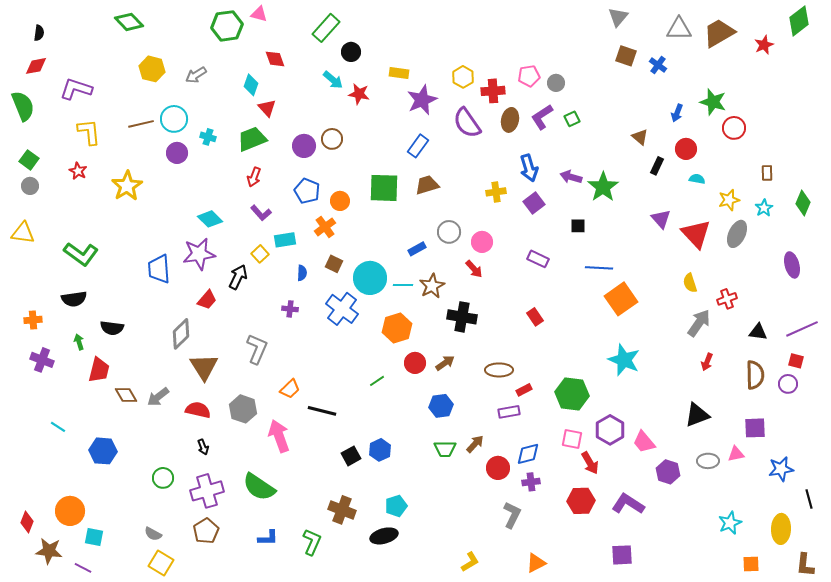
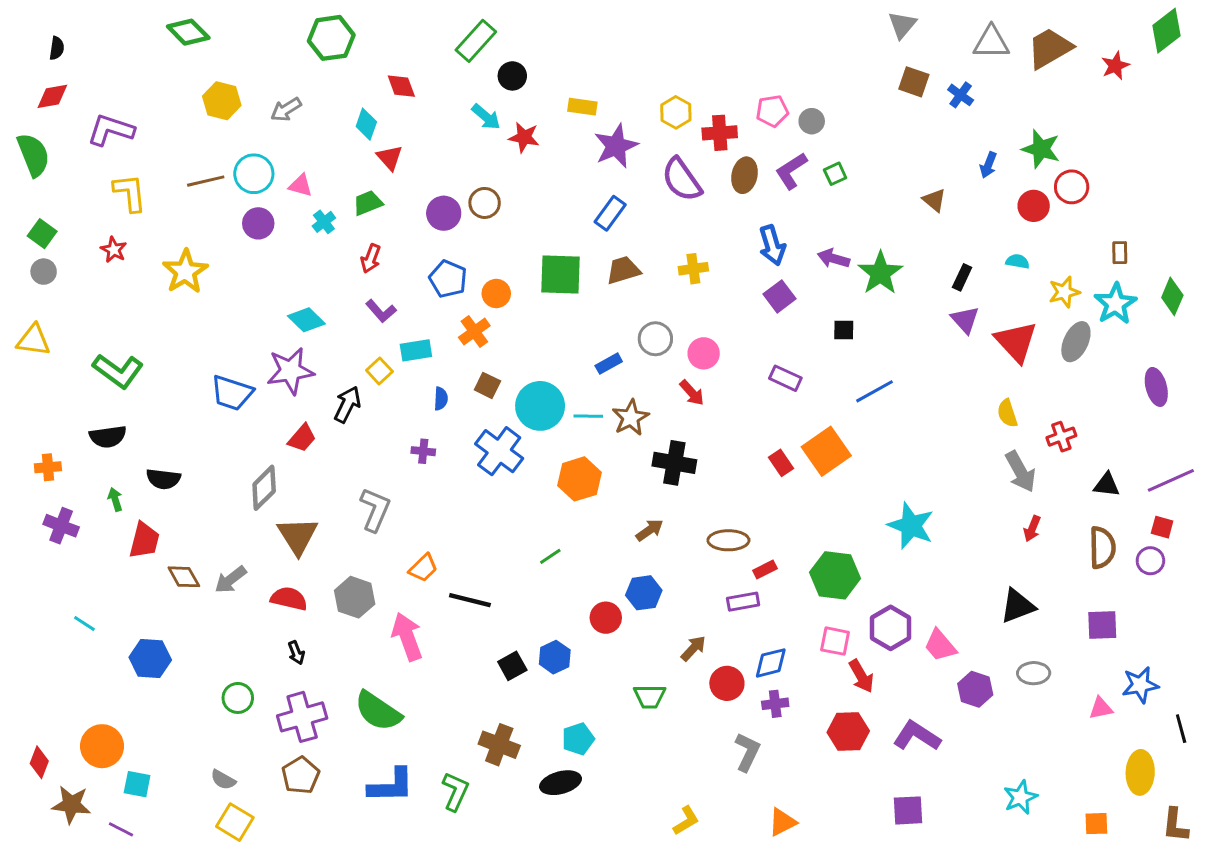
pink triangle: (259, 14) -> (301, 185), moved
cyan cross: (208, 137) -> (324, 222), moved, turned 35
green trapezoid: (252, 139) -> (368, 203), size x0.7
red circle: (686, 149) -> (1034, 206), moved
black rectangle: (657, 166) -> (962, 277), moved
yellow cross: (496, 192) -> (693, 269), moved
cyan star: (764, 208) -> (1115, 304), size x1.6
blue line: (599, 268) -> (874, 391), turned -32
blue trapezoid: (159, 269) -> (232, 393), turned -68
orange square: (621, 299) -> (826, 451), moved
gray arrow: (699, 323) -> (1020, 472), turned 116
red circle: (415, 363) -> (606, 618), moved
green trapezoid: (445, 449) -> (650, 697), moved
pink triangle: (736, 454) -> (1101, 708), moved
cyan star: (730, 523) -> (1020, 797), moved
blue L-shape: (268, 538) -> (391, 786), size x1.6

